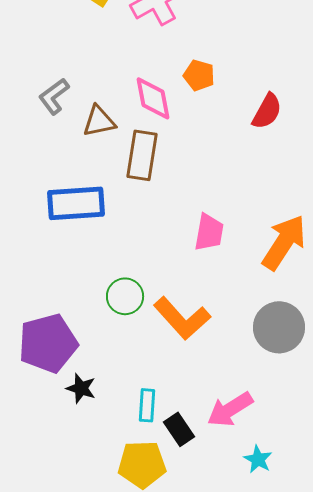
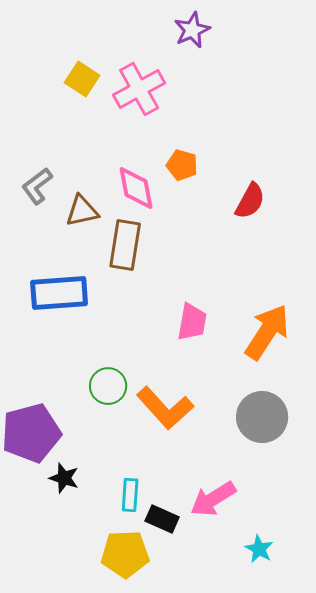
black rectangle: (179, 429) -> (162, 519), turned -32
cyan star: (258, 459) -> (259, 549), moved

